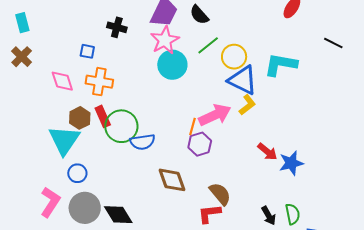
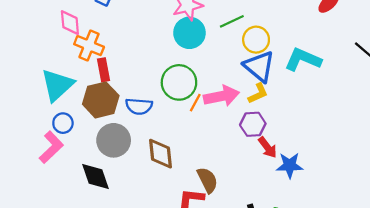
orange cross: (99, 82) -> (89, 46), moved
brown hexagon: (80, 118) -> (101, 100), moved, size x1.5
green circle: (121, 126) -> (179, 82), moved
purple hexagon: (200, 144) -> (253, 124), moved
pink L-shape: (50, 202) -> (51, 147), moved
gray circle: (85, 208) -> (114, 140), moved

